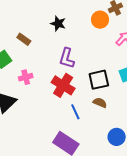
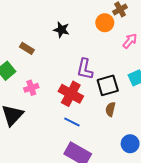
purple L-shape: (67, 58) -> (85, 69), moved
brown semicircle: (100, 103) -> (110, 109), turned -96
blue line: (75, 112) -> (72, 122), moved, turned -35

